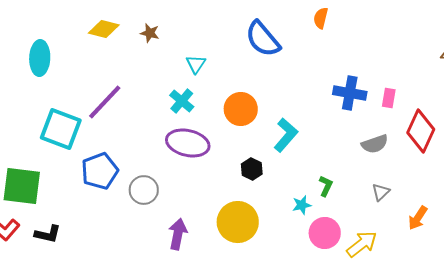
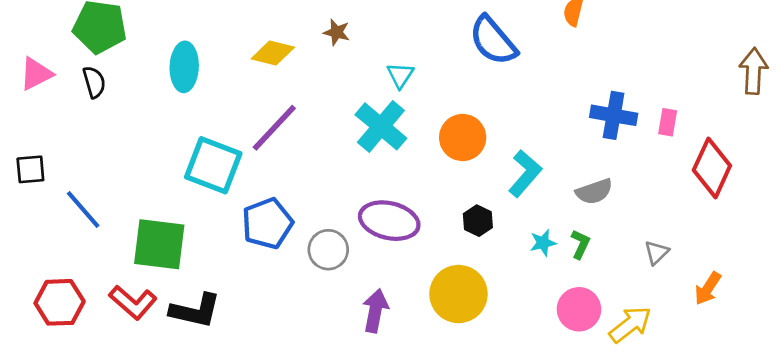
yellow diamond: (104, 29) -> (273, 53), moved
cyan cross: (182, 101) -> (381, 126), size x1.5
purple ellipse: (188, 143) -> (389, 221), moved
gray semicircle: (375, 144) -> (594, 192), moved
cyan star: (302, 205) -> (543, 243), moved
black L-shape: (48, 234) -> (195, 311), size x1.4

